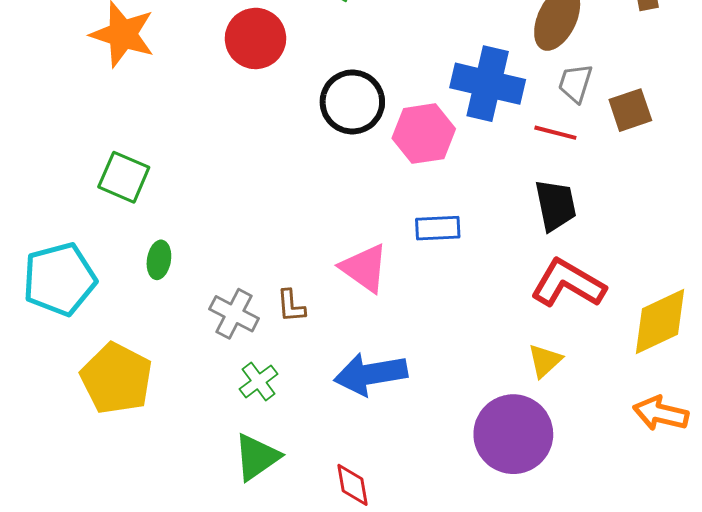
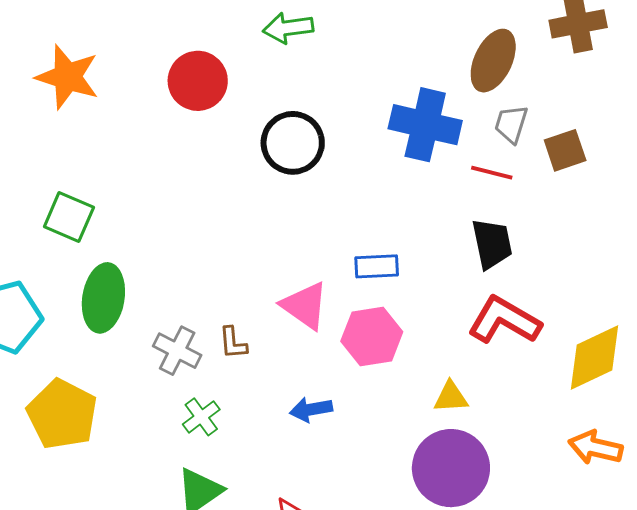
pink hexagon: (424, 134) -> (372, 336), moved
green ellipse: (159, 260) -> (103, 298), size x1.8
yellow triangle: (545, 361) -> (451, 397), moved, turned 39
blue arrow: (371, 374) -> (311, 409), size x0.6

